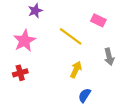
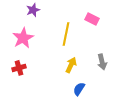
yellow line: (71, 36) -> (66, 34), turned 65
gray arrow: (109, 57) -> (102, 62), moved

